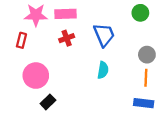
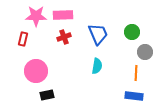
green circle: (140, 13) -> (132, 32), moved
gray circle: (147, 55) -> (145, 52), moved
black rectangle: (48, 102) -> (47, 95), turned 32

